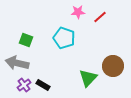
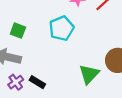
cyan pentagon: (64, 38) -> (62, 28), turned 30

